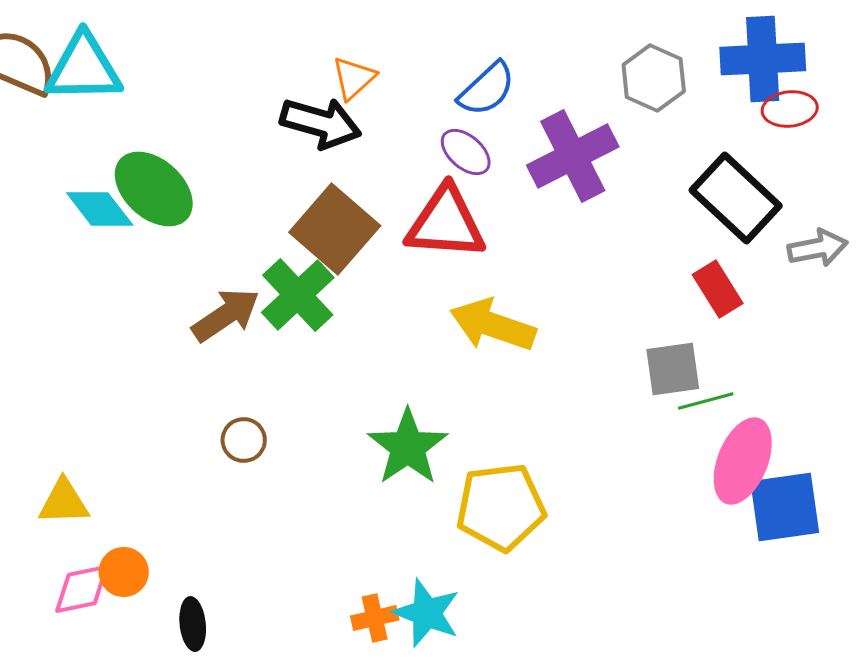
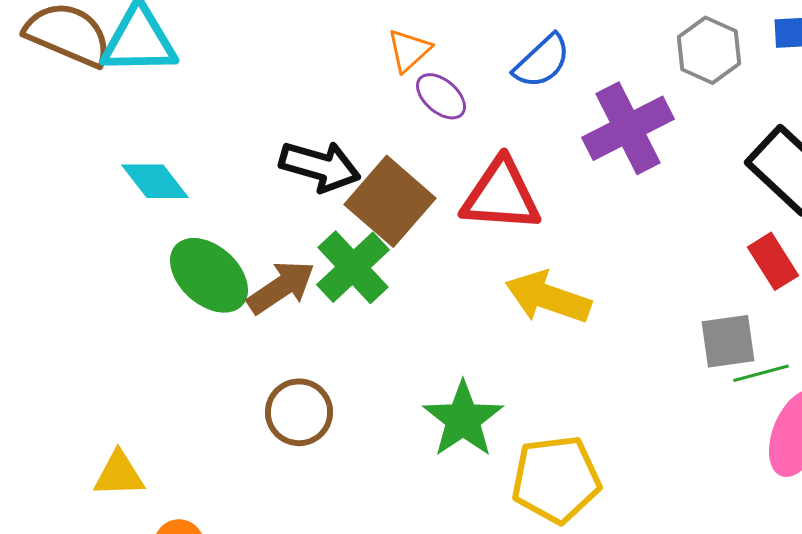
black arrow: (321, 123) -> (320, 166), moved
purple ellipse: (466, 152) -> (441, 96), moved
green ellipse: (154, 189) -> (209, 275), moved
brown circle: (244, 440) -> (299, 412), size x1.5

